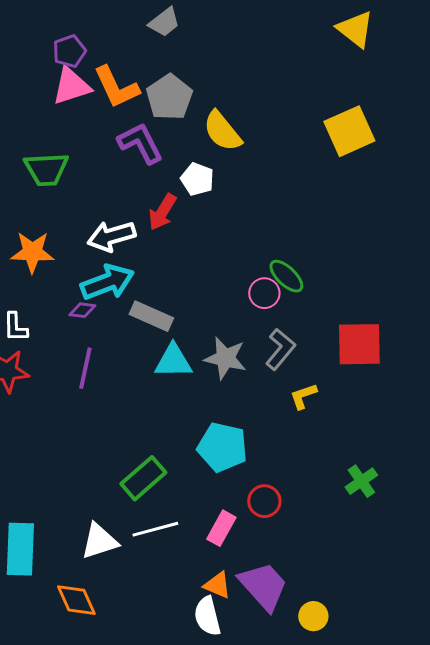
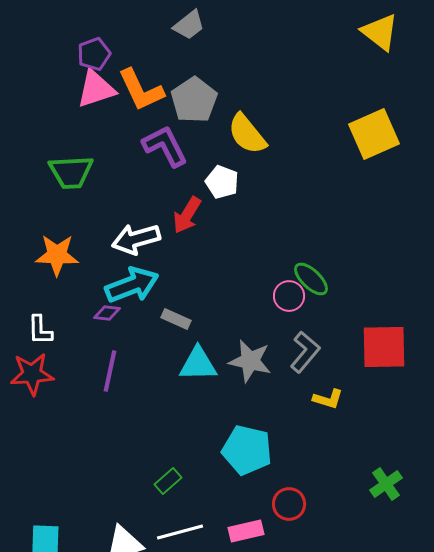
gray rectangle: (151, 316) -> (176, 319), size x0.7
yellow L-shape: (303, 396) -> (328, 399), turned -144
green rectangle: (143, 478) -> (168, 481), size x0.6
pink rectangle: (221, 528) -> (246, 531), turned 48

